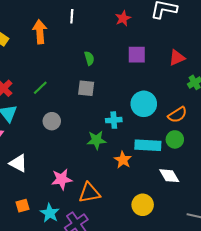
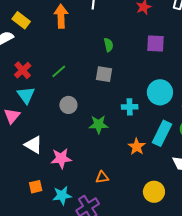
green star: (96, 140) -> (98, 124), moved
cyan rectangle: (148, 145) -> (162, 133), turned -70
pink star: (62, 179) -> (61, 158), moved
orange triangle: (89, 193) -> (102, 177), size x0.6
cyan star: (50, 213) -> (62, 195), turned 30

